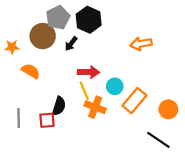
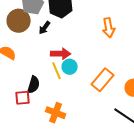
orange arrow: (141, 44) -> (109, 28), turned -90
cyan circle: (115, 86) -> (70, 67), moved
orange cross: (95, 107) -> (56, 113), moved

